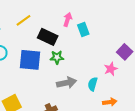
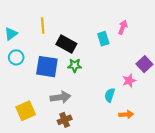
yellow line: (24, 20) -> (43, 26), turned -63
pink arrow: (68, 20) -> (123, 27), moved
gray arrow: (67, 83) -> (60, 97), moved

